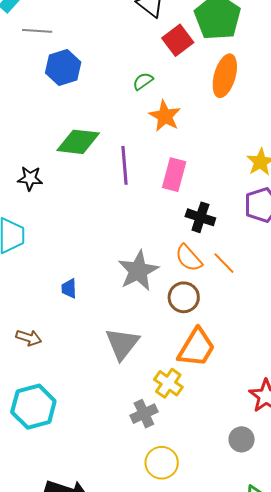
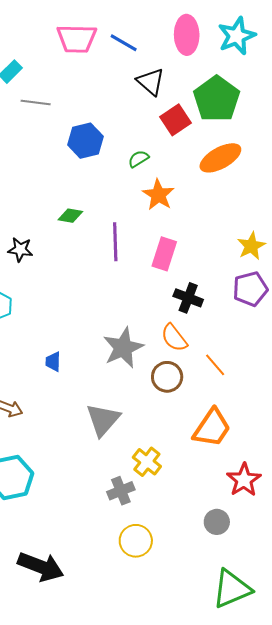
blue hexagon: (63, 67) -> (85, 141), moved
orange ellipse: (225, 76) -> (220, 158), turned 42
green diamond: (78, 142) -> (70, 216), size x0.6
orange line: (224, 263) -> (215, 365), moved
orange trapezoid: (196, 348) -> (212, 428), moved

